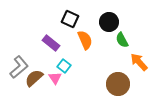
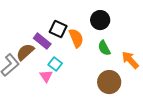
black square: (70, 19) -> (58, 29), moved
green semicircle: (122, 40) -> (104, 48), moved
brown semicircle: (34, 78) -> (25, 52), moved

